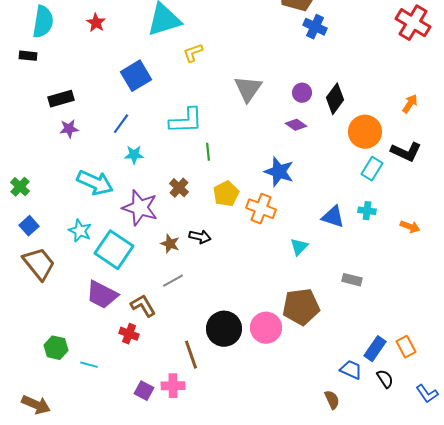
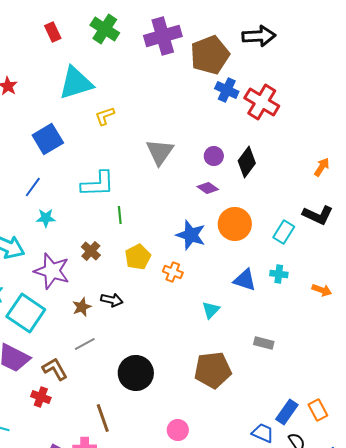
red cross: (413, 23) -> (262, 102), moved
orange circle: (365, 132) -> (235, 224), moved
orange cross: (261, 209) -> (173, 272), size x0.7
brown star: (170, 244) -> (82, 307), turned 30
pink circle: (266, 328) -> (178, 430), moved, size x0.7
black circle: (224, 329) -> (136, 373), moved

